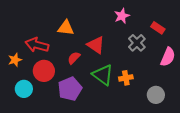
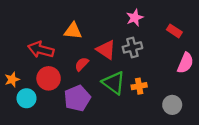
gray cross: (137, 43) -> (132, 47), moved, turned 30
orange star: (15, 60) -> (12, 79), moved

